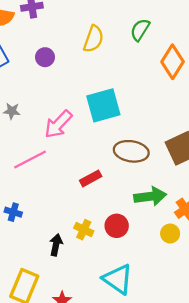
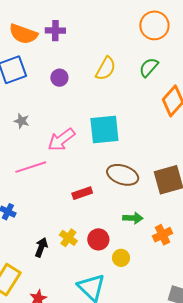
green arrow: (150, 196) -> (133, 218), size x0.7
yellow circle: (170, 234) -> (121, 258), moved

